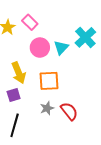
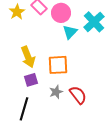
pink circle: (40, 48) -> (61, 13), moved
purple square: (14, 95) -> (31, 80), moved

